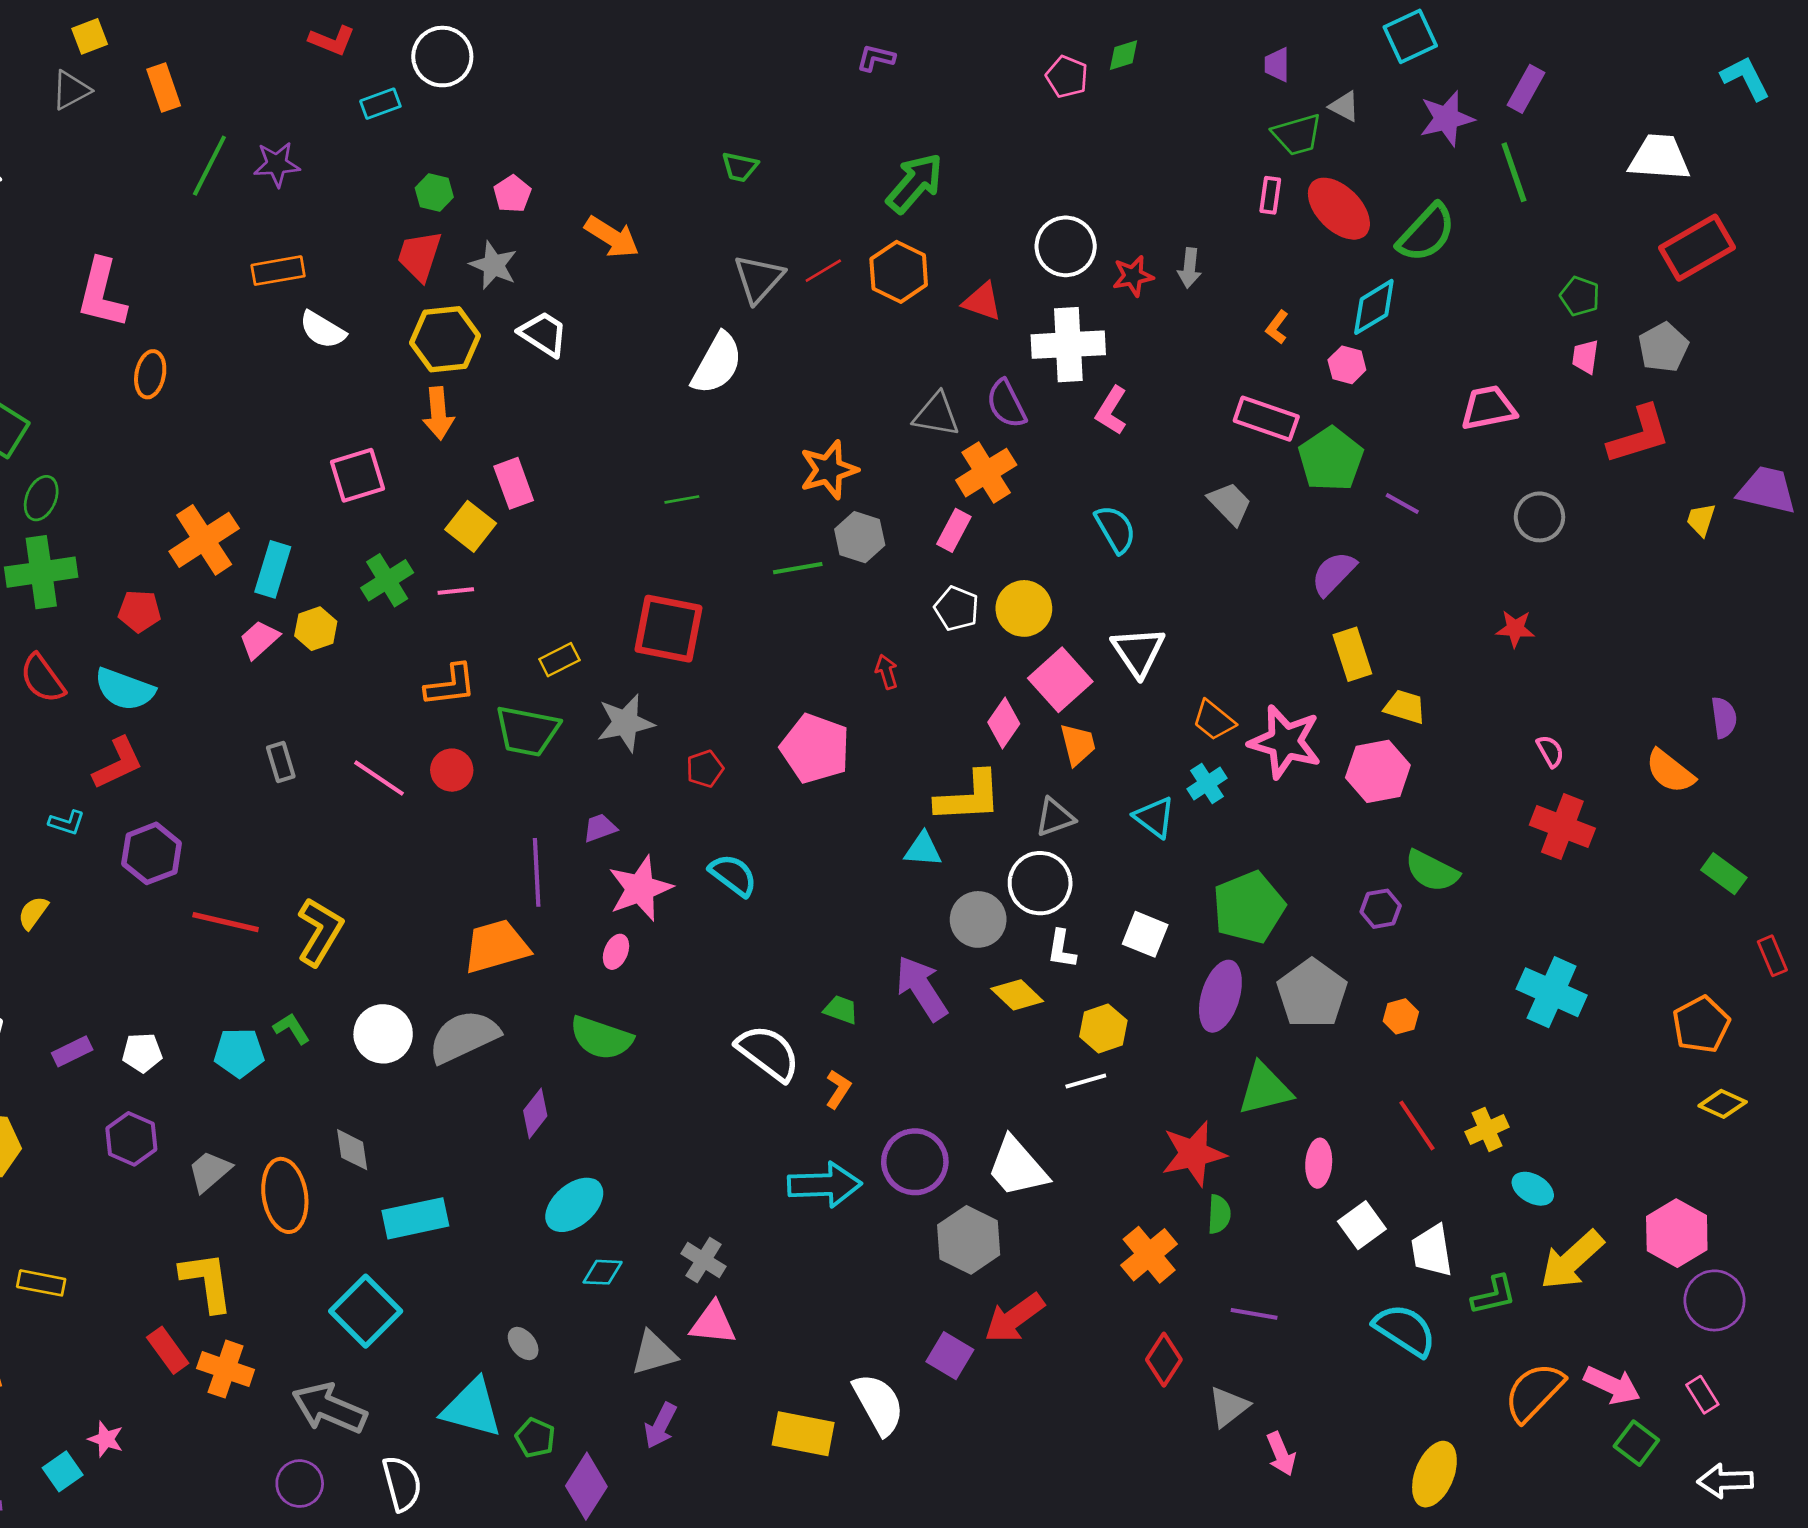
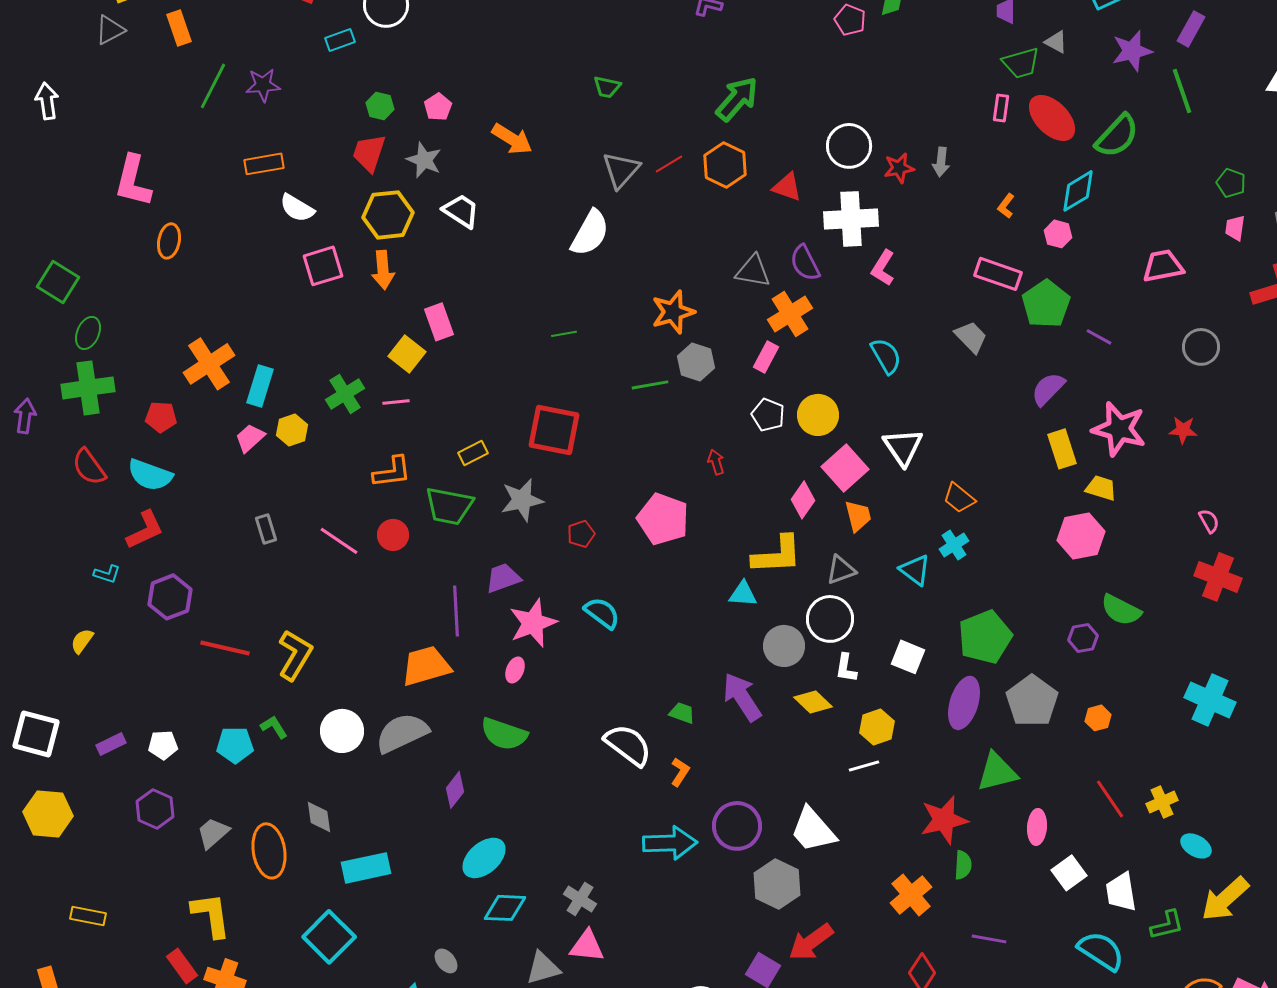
pink square: (358, 475) -> (323, 266), moved
pink star: (1285, 742) -> (1119, 429), moved
purple trapezoid: (600, 828) -> (503, 578), size x1.4
cyan diamond: (603, 1272) -> (505, 908), size x1.4

